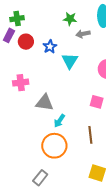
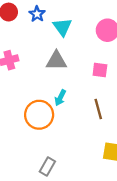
gray triangle: (45, 103) -> (56, 61), moved
orange circle: (54, 146) -> (39, 115), moved

